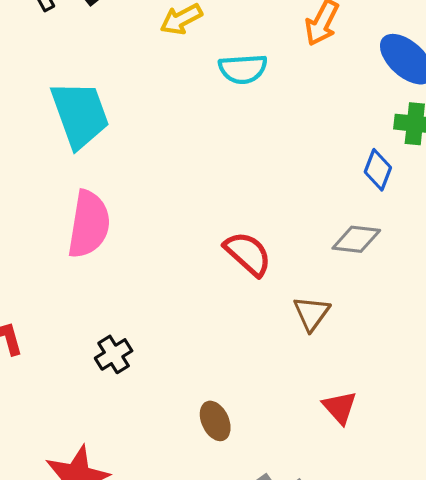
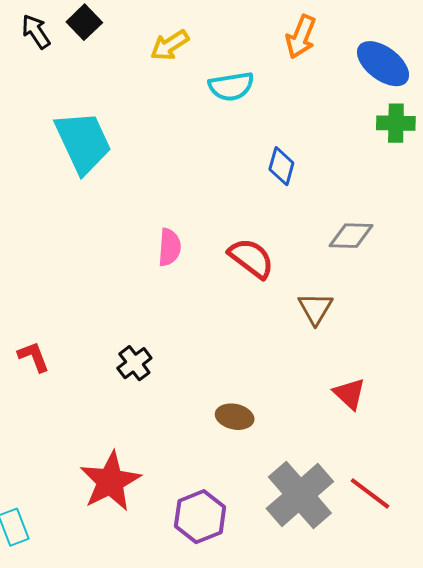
blue diamond: (378, 170) -> (281, 166), moved
pink semicircle: (89, 224) -> (169, 247), moved, size x0.6
brown ellipse: (215, 421) -> (235, 417), turned -48

